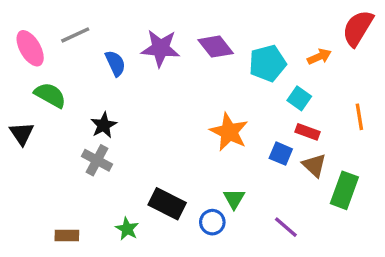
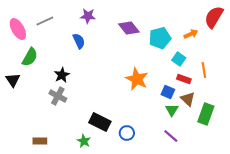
purple star: (160, 48) -> (88, 16), moved, size x0.7
blue semicircle: (115, 63) -> (79, 41), moved
green semicircle: (50, 95) -> (30, 57), turned 90
orange line: (359, 117) -> (204, 70), moved
green triangle: (234, 199) -> (172, 110), moved
green star: (127, 229) -> (84, 141), moved

